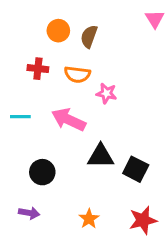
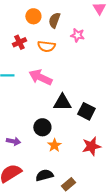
red cross: (38, 69) -> (19, 42), turned -32
pink star: (106, 93) -> (77, 35), moved
black circle: (42, 172) -> (42, 127), moved

